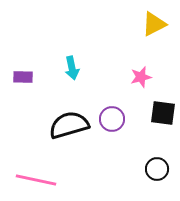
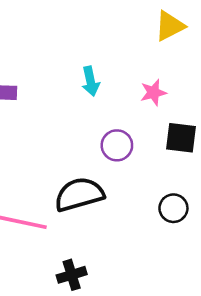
cyan arrow: (72, 68) -> (91, 81), moved
black semicircle: (69, 125) -> (79, 194), moved

